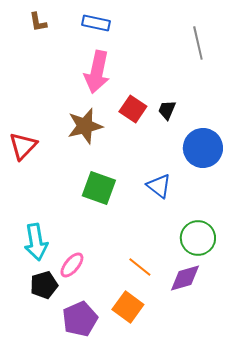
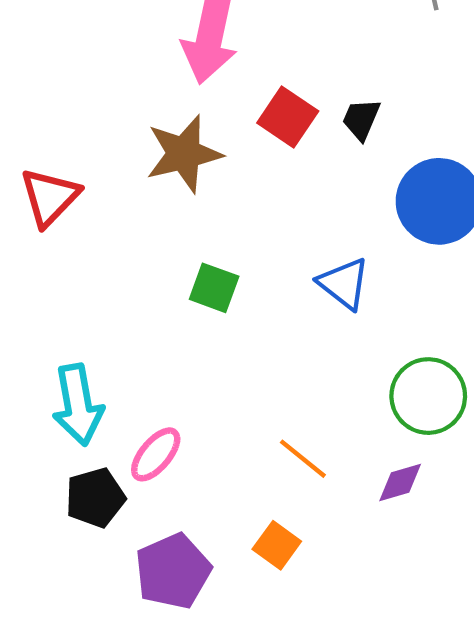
green square: (99, 188) -> (214, 288), size x0.7
purple diamond: (185, 278) -> (400, 483), size x0.7
orange square: (128, 307) -> (277, 545), size x0.7

